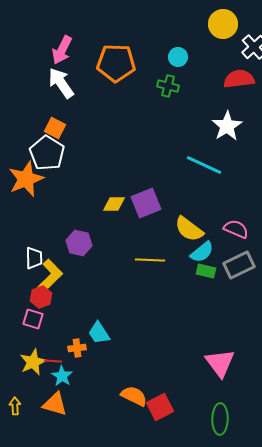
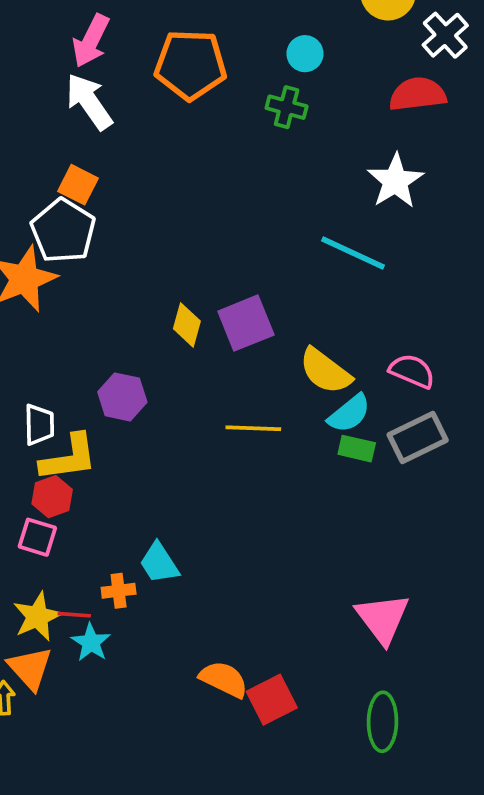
yellow diamond: (114, 204) -> (187, 325), turned -75
yellow L-shape: (50, 276) -> (69, 458), turned 36
orange triangle: (55, 404) -> (30, 668), moved, turned 32

